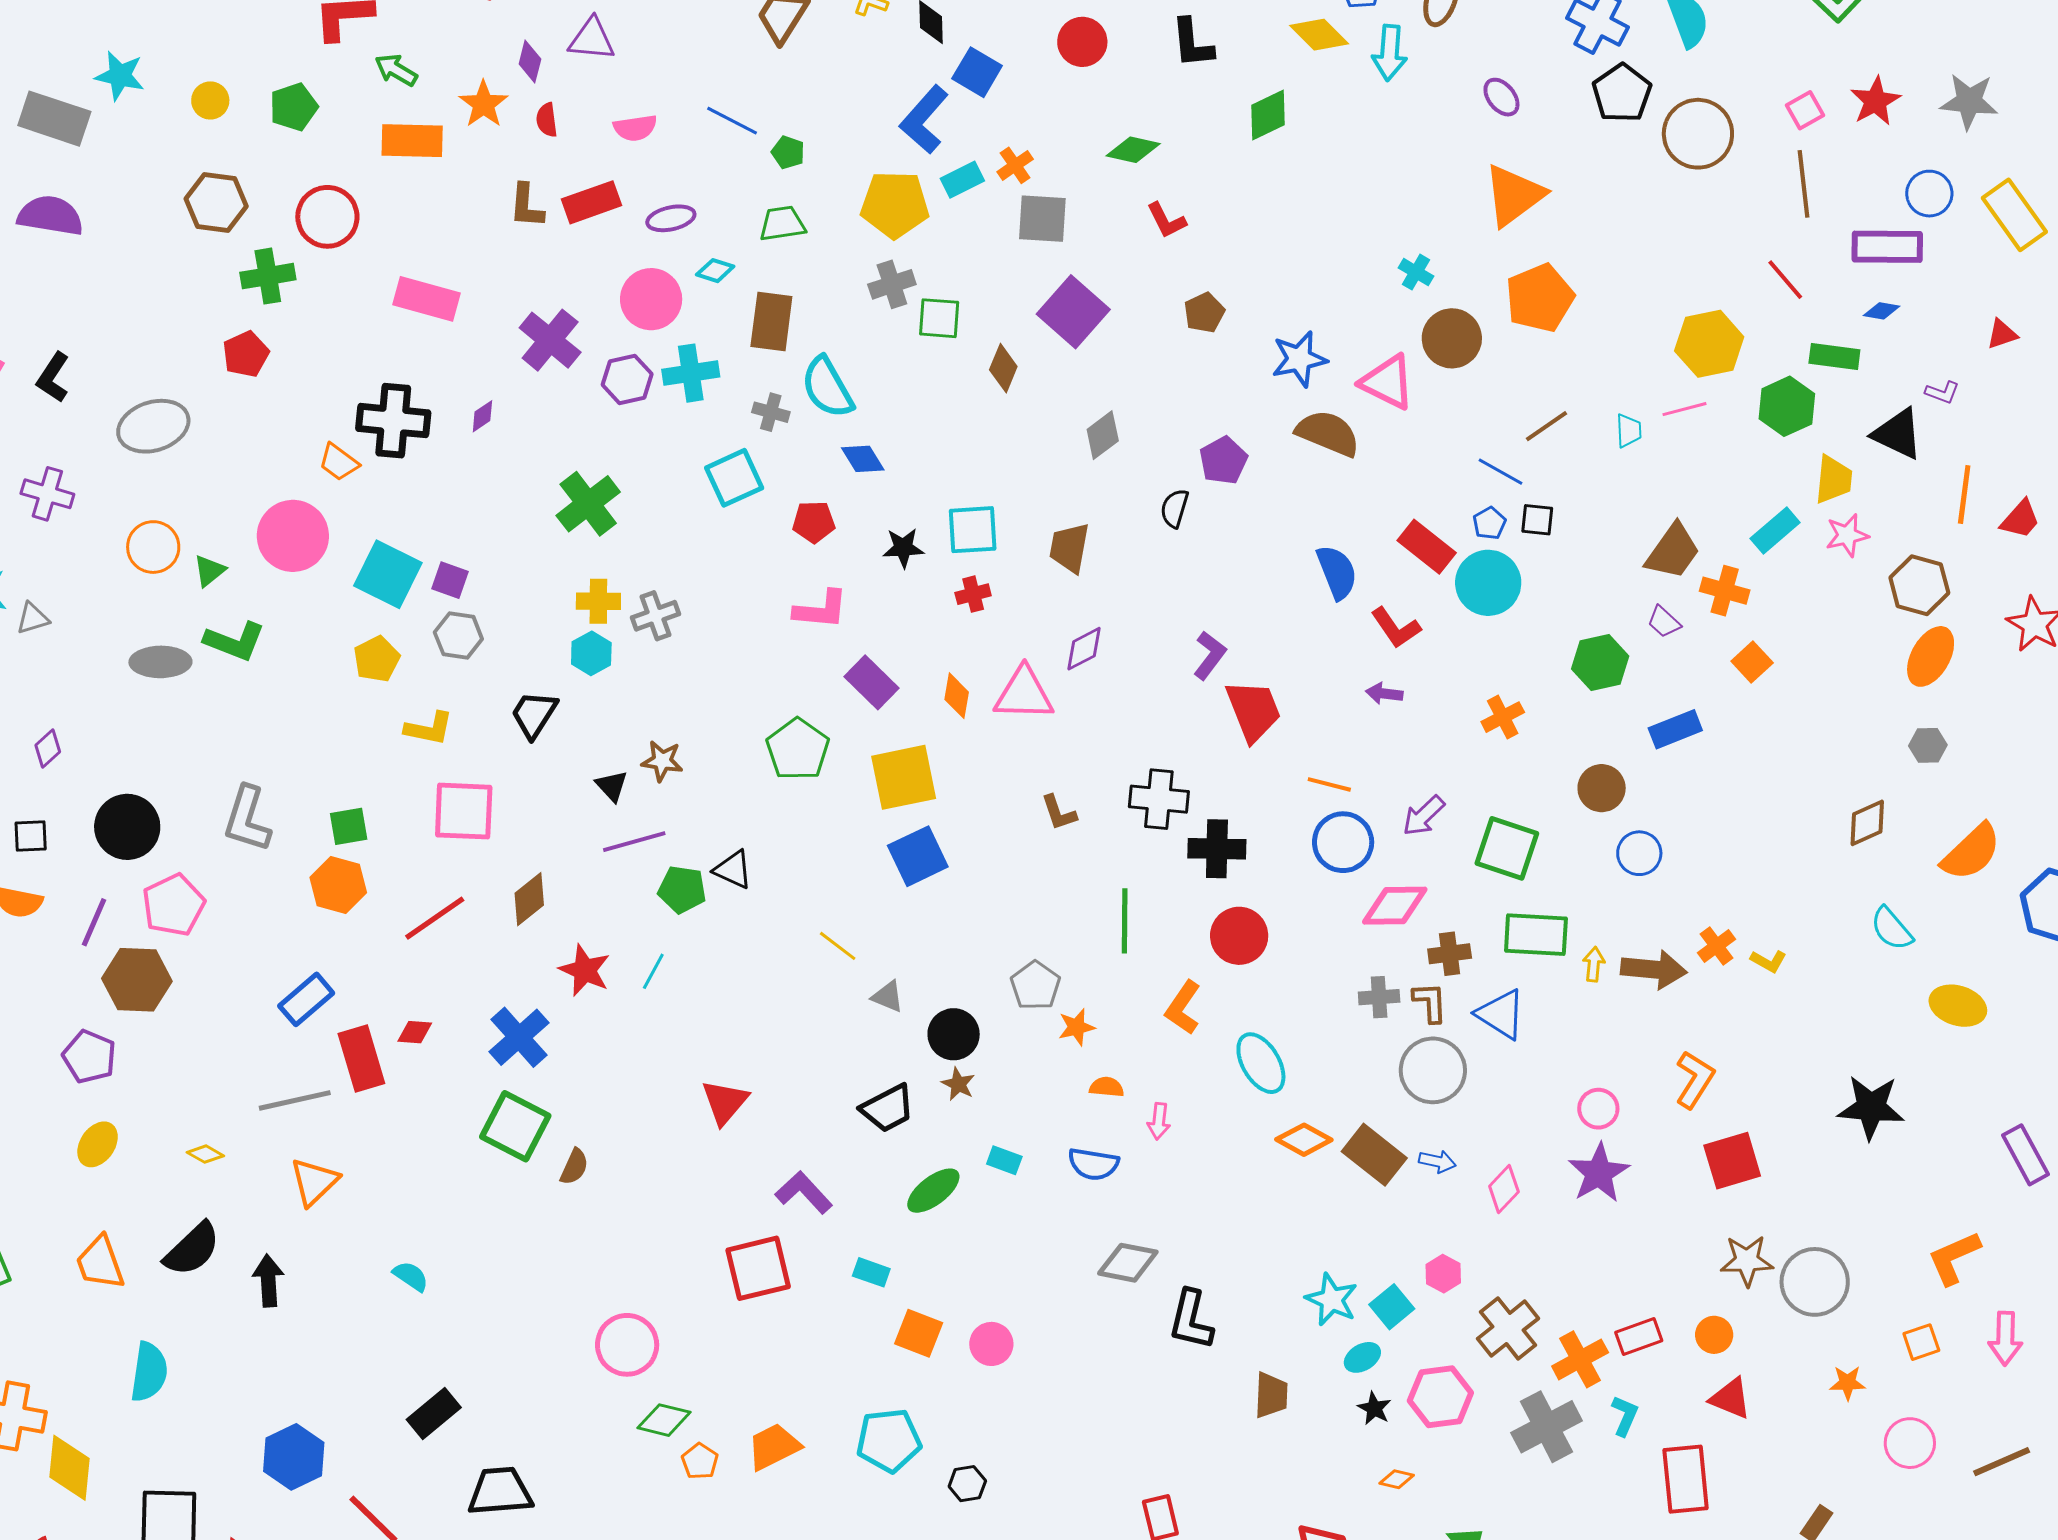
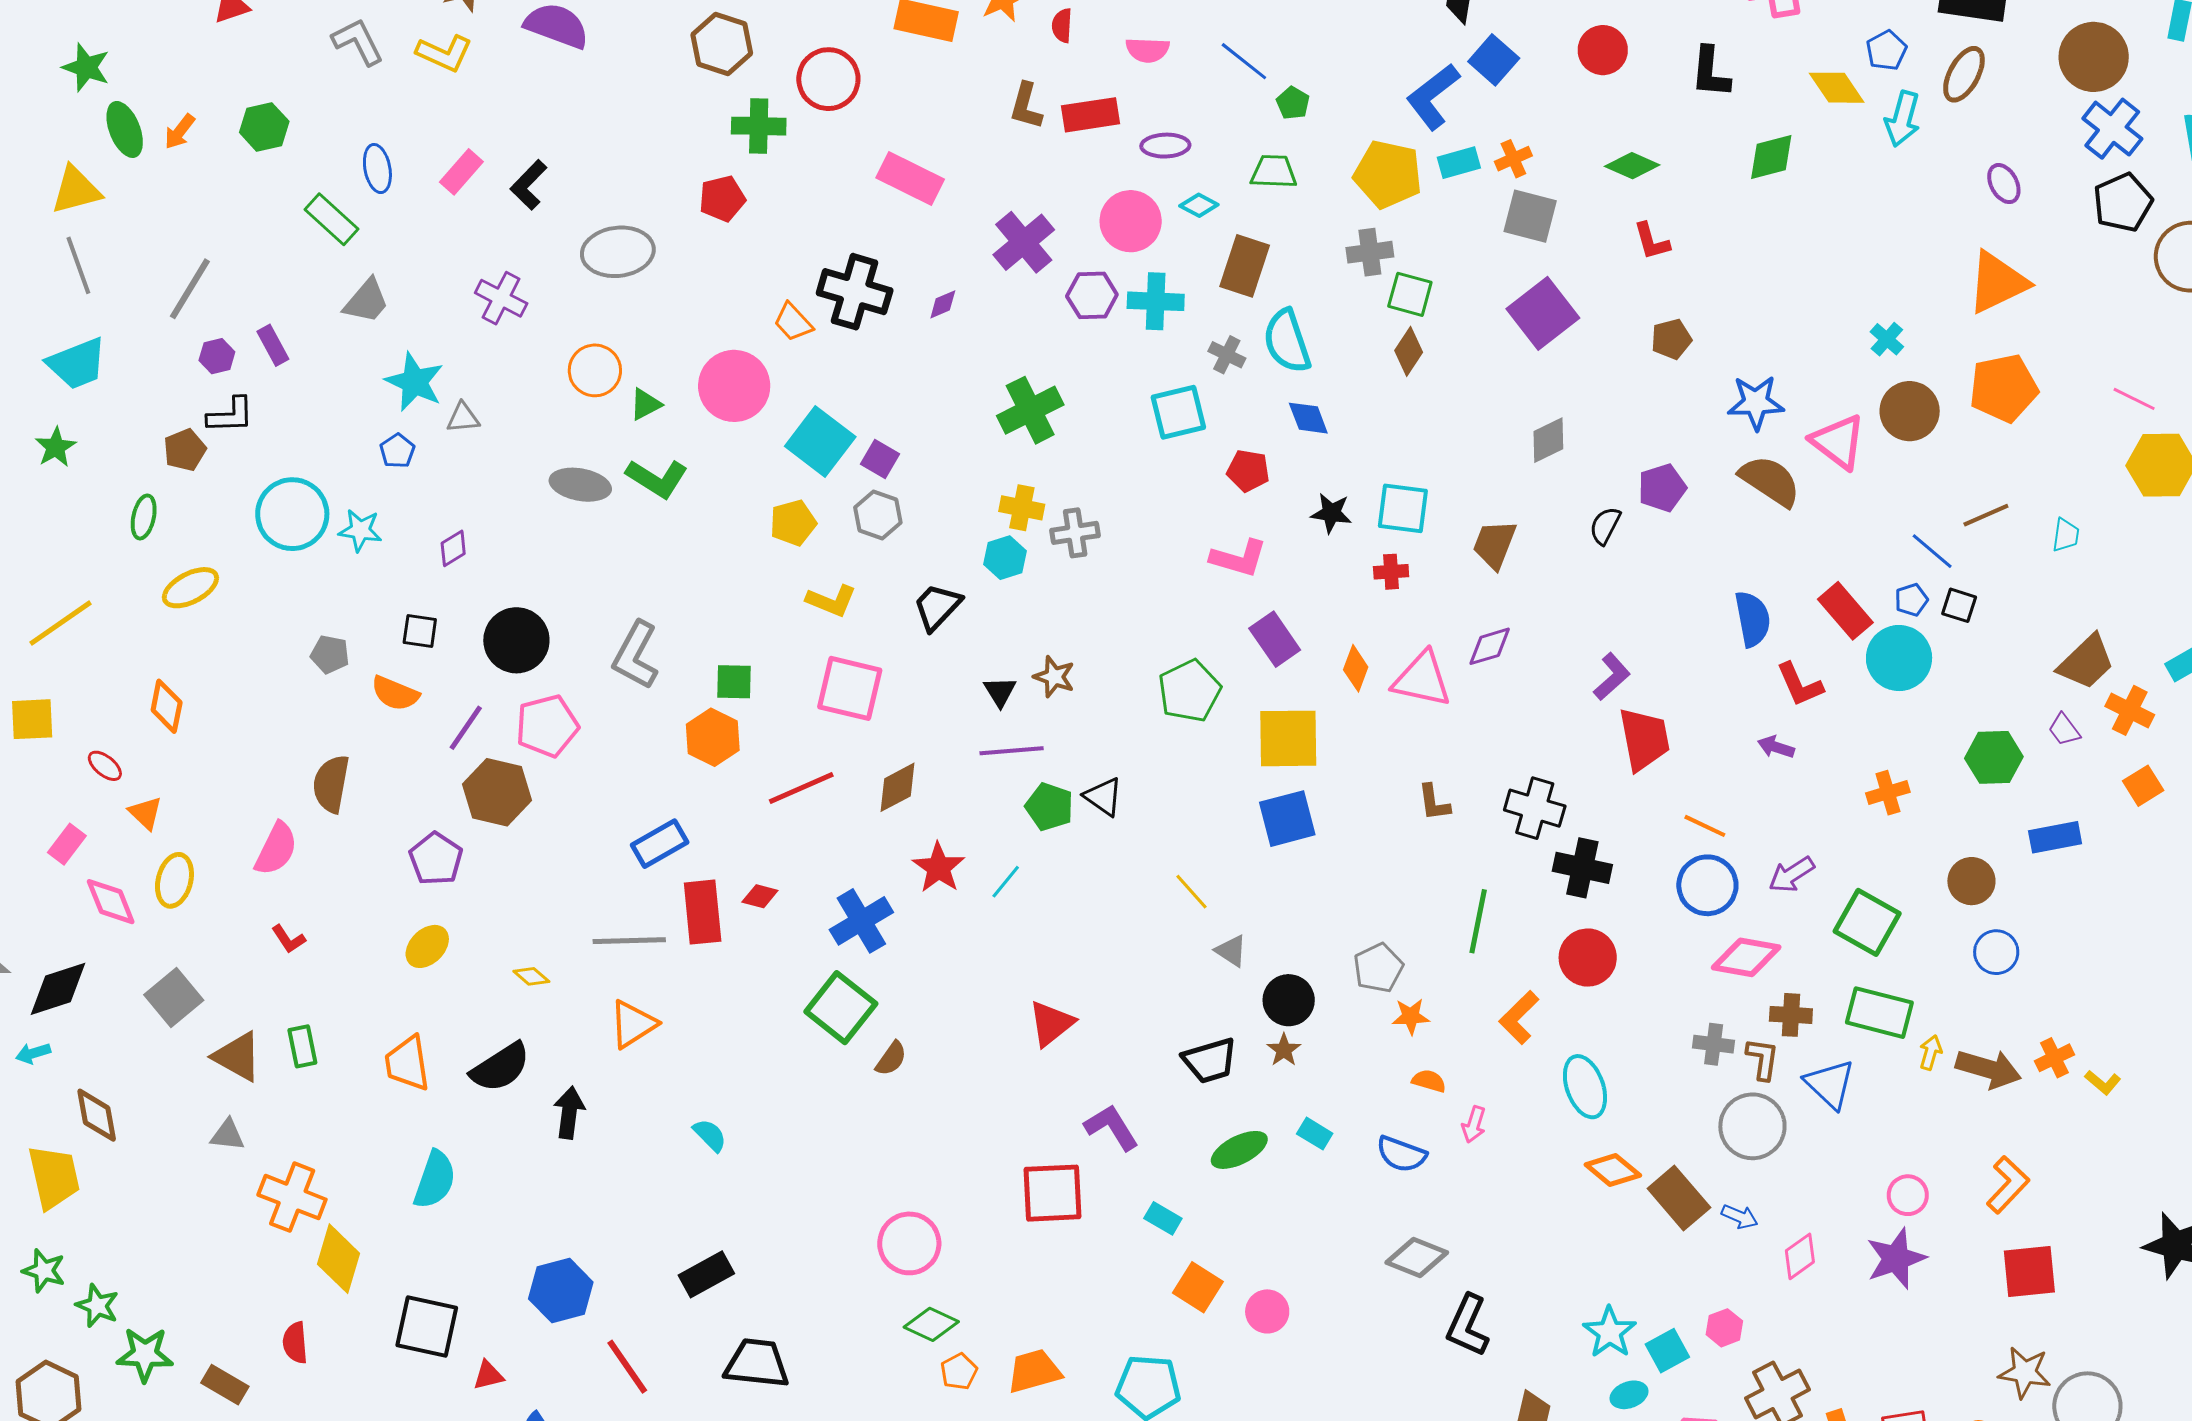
brown diamond: (1003, 368) -> (1409, 351), moved
pink line: (1685, 409) -> (2134, 399), moved, turned 30

